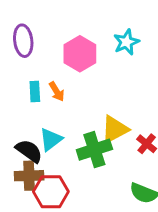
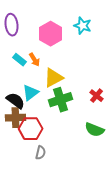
cyan star: (126, 42) -> (82, 26), turned -30
cyan rectangle: (35, 91) -> (20, 60), turned -48
yellow triangle: (115, 129) -> (54, 78), moved

